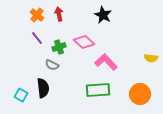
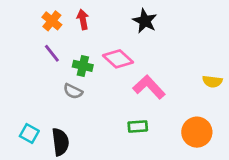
green cross: (59, 47) -> (83, 66), turned 32
black semicircle: (43, 88) -> (60, 142), moved
green rectangle: (98, 90) -> (138, 126), size x0.6

